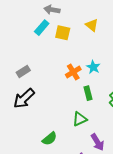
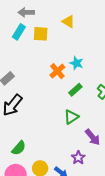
green rectangle: (88, 93) -> (75, 90), turned 72
green semicircle: (50, 139) -> (19, 148), moved

